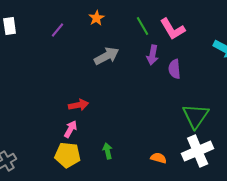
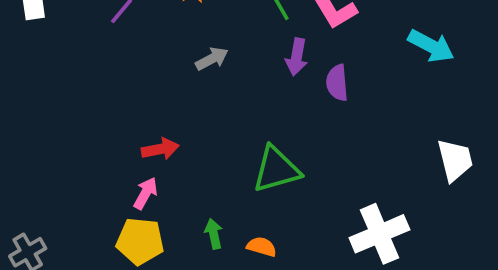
gray arrow: (107, 56) -> (212, 59), size x0.7
green triangle: (196, 116) -> (276, 169), moved, turned 40
orange semicircle: (159, 158) -> (262, 247), moved

